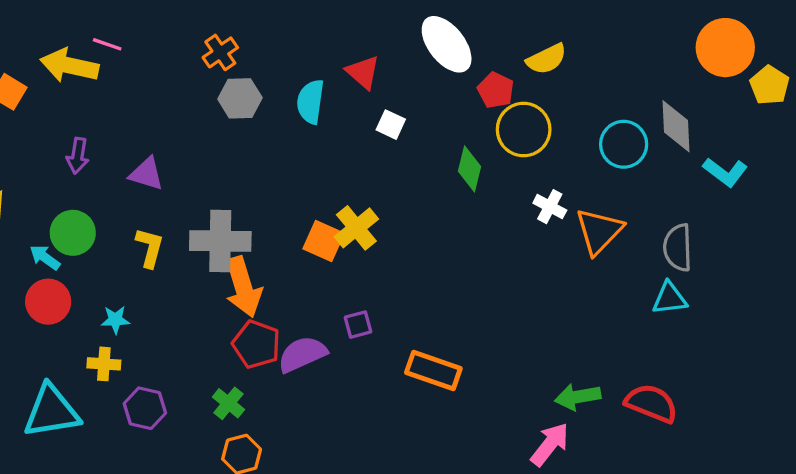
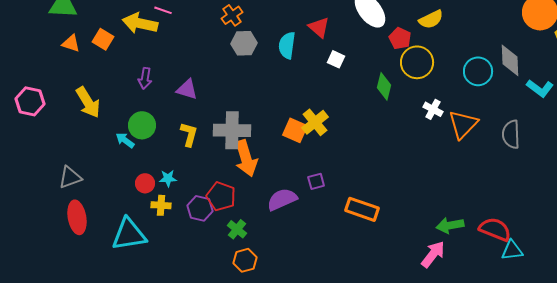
cyan triangle: (670, 298) -> (512, 250), moved
red circle: (48, 302) -> (145, 183), moved, size x0.7
red pentagon: (256, 344) -> (221, 196), moved
purple hexagon: (145, 408) -> (200, 208), moved

